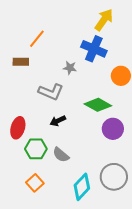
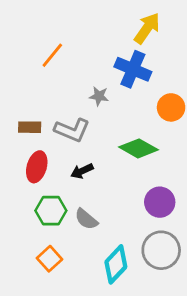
brown rectangle: (21, 62) -> (30, 127), moved
red ellipse: (18, 128) -> (37, 167), moved
purple circle: (113, 129) -> (160, 202), moved

